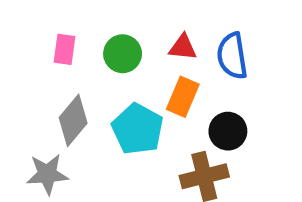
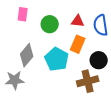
pink rectangle: (65, 49) -> (23, 14), moved

